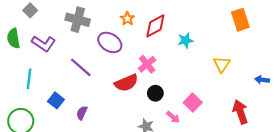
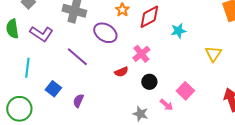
red semicircle: (126, 83) -> (121, 72), size x0.6

